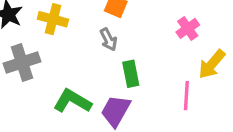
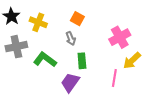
pink cross: (188, 28) -> (120, 37), size x1.5
green L-shape: (72, 101) -> (45, 60), moved

